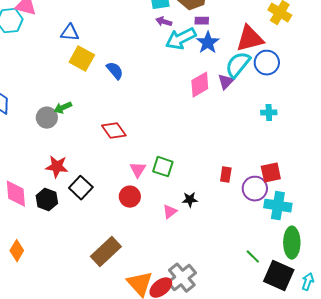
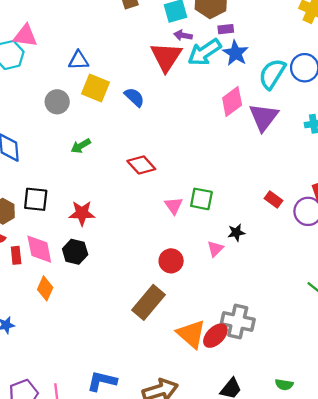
red triangle: (250, 39) -> (166, 57), moved, turned -36
purple triangle: (226, 82) -> (264, 117), moved, size x1.6
gray circle: (47, 118) -> (57, 102), moved
red rectangle: (226, 175) -> (273, 199), turned -56
black square: (81, 188) -> (36, 199), moved, turned -30
red circle: (130, 197) -> (171, 261), moved
orange diamond: (17, 251) -> (45, 288), moved
gray cross: (182, 278) -> (238, 322), turned -32

